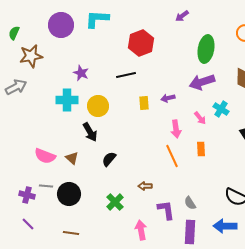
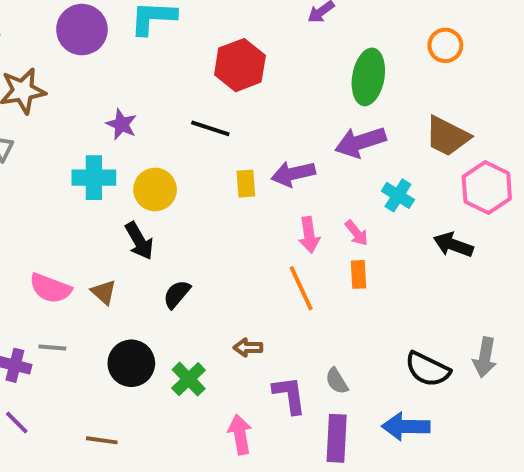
black line: (126, 75) -> (210, 128), turned 30
purple arrow: (168, 98) -> (293, 174), size x1.5
pink arrow: (200, 118) -> (356, 233), moved
black circle: (69, 194) -> (131, 363), moved

